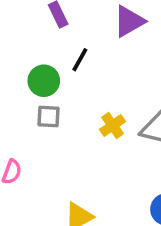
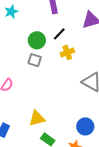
yellow cross: (113, 125) -> (67, 52), moved

